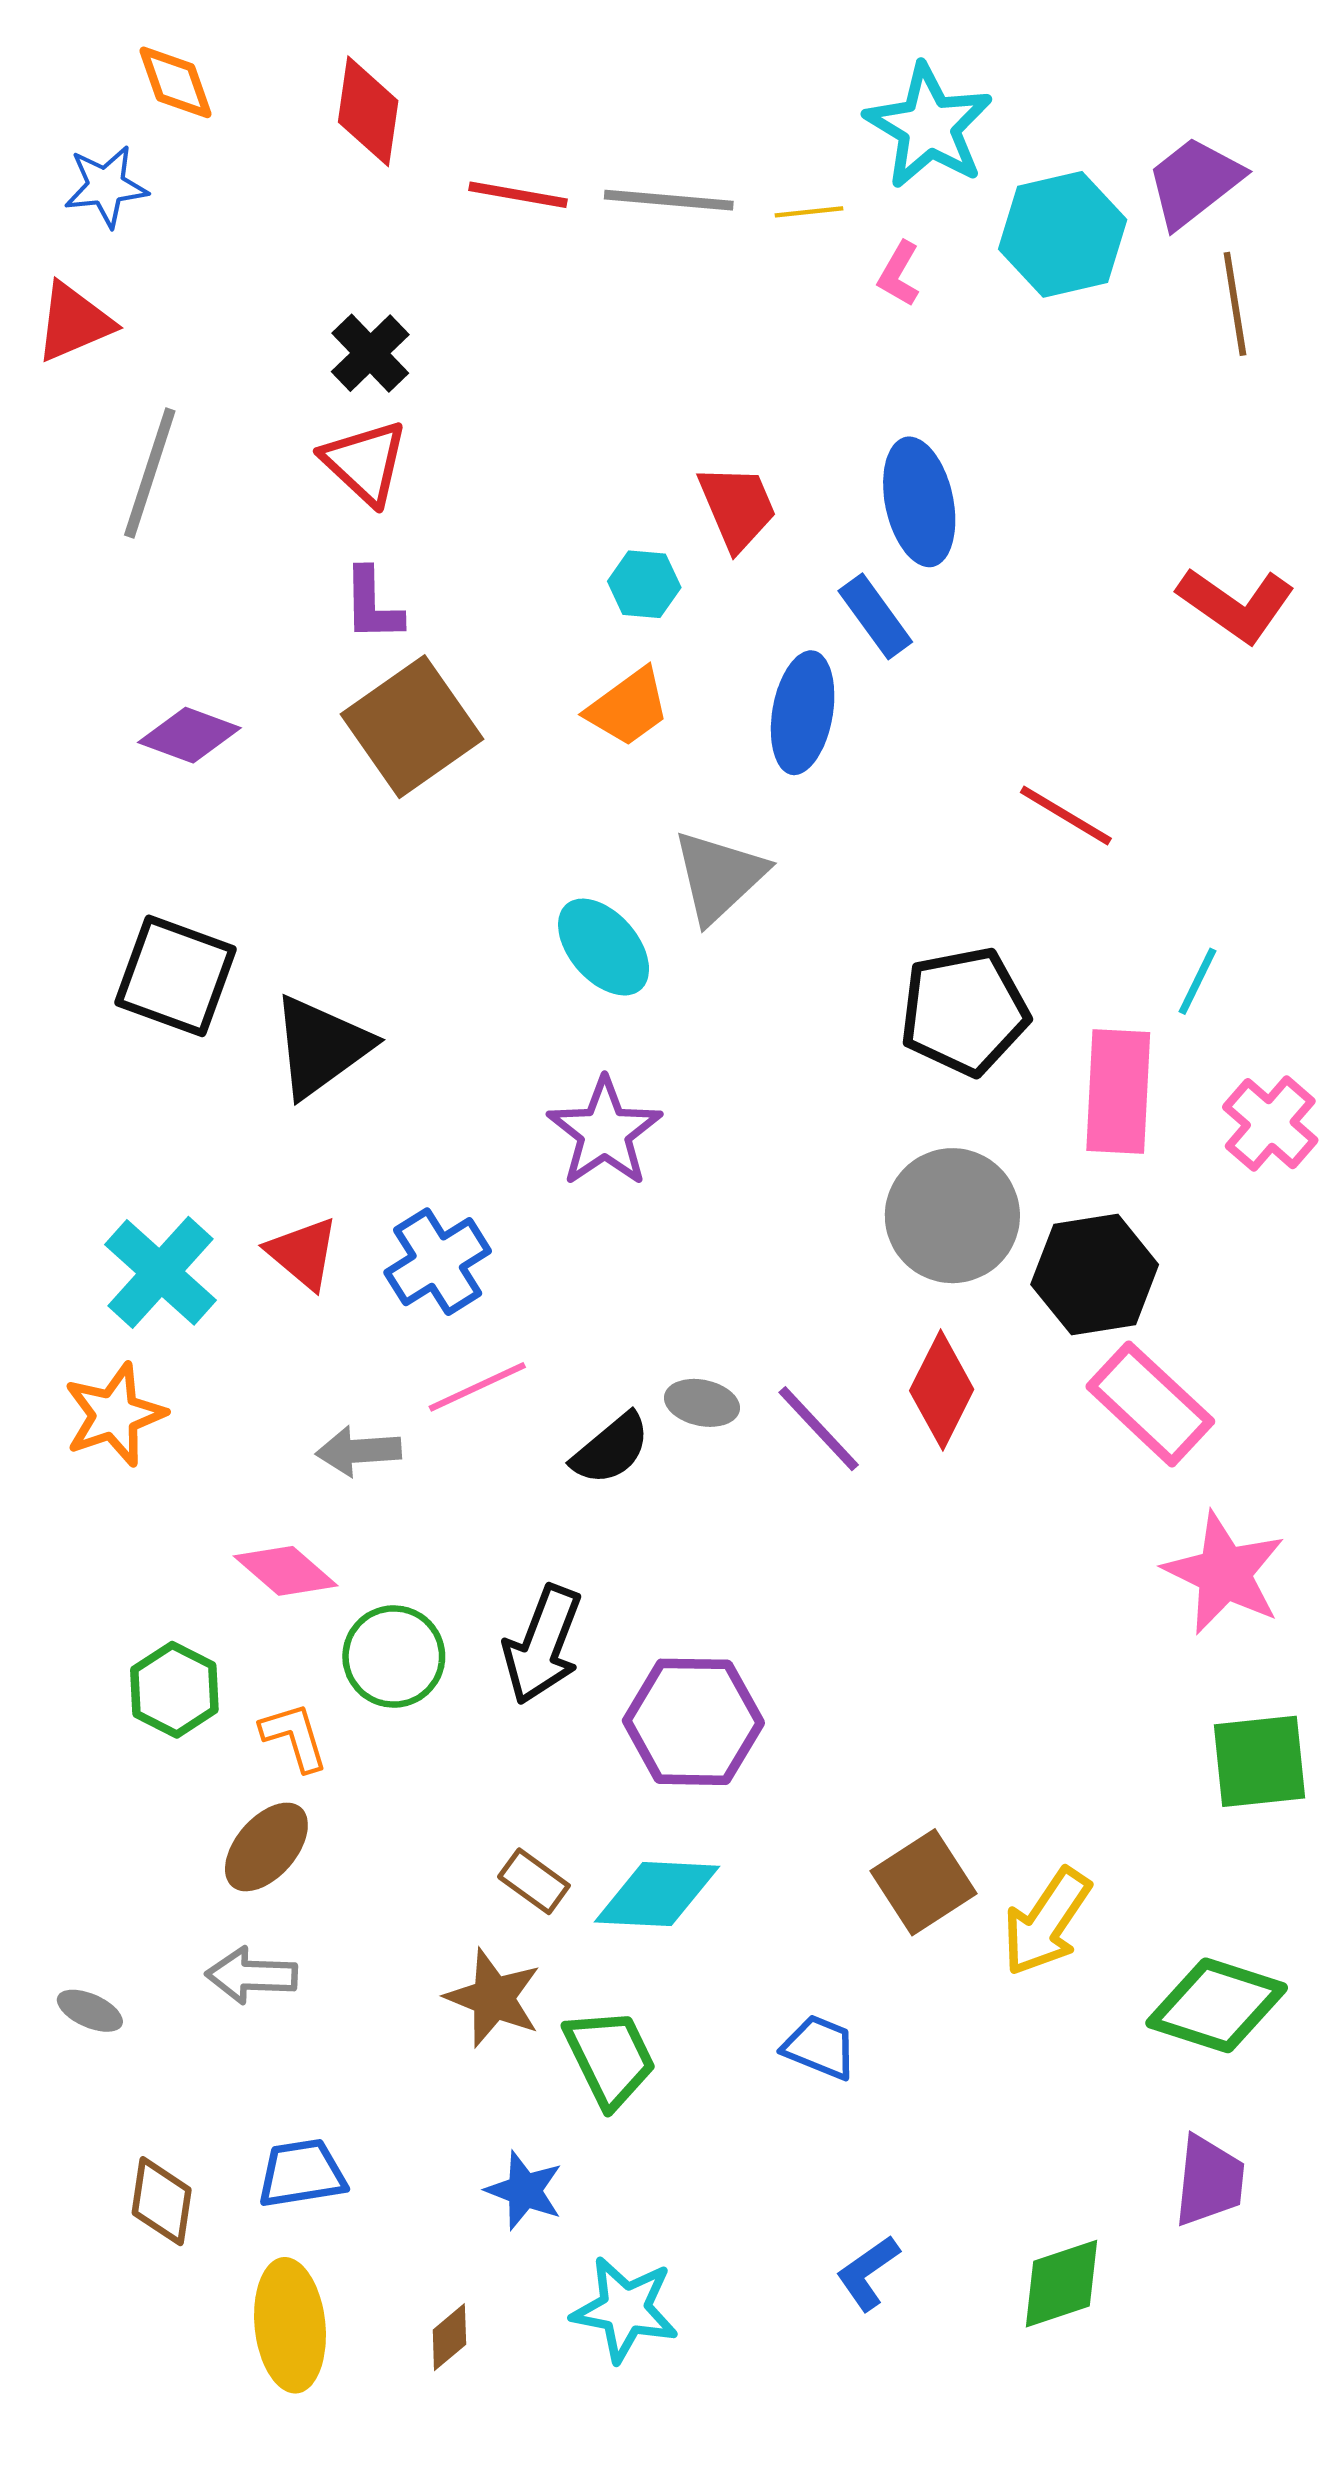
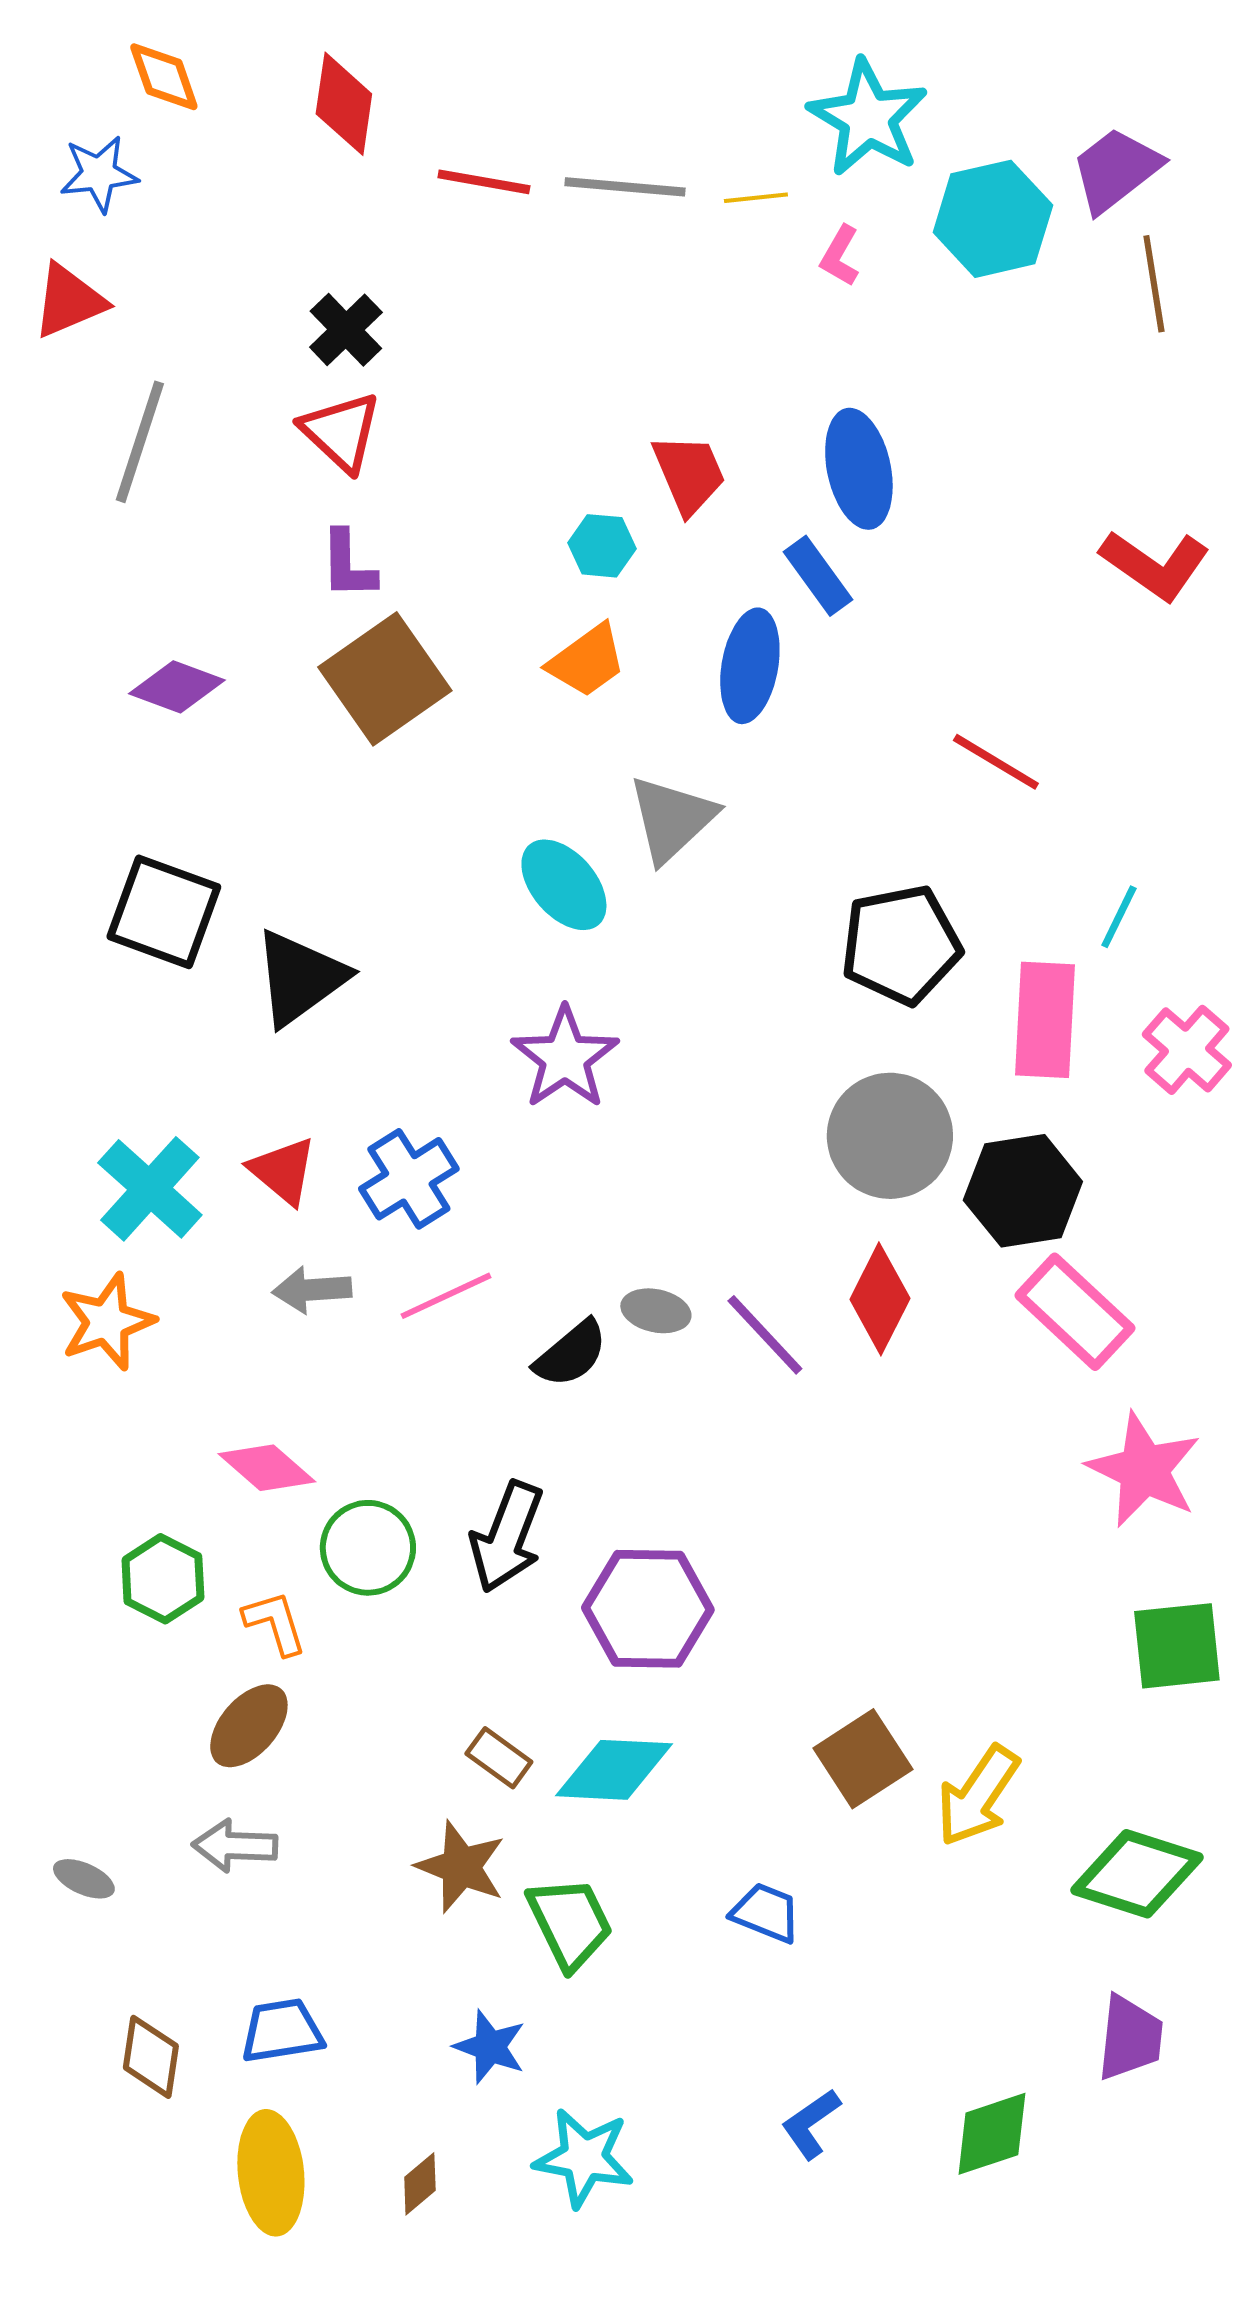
gray arrow: (358, 1451) -> (312, 1290), moved

